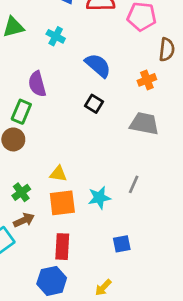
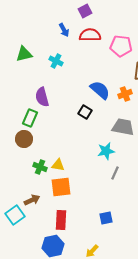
blue semicircle: (98, 65) -> (100, 90), moved
green cross: (21, 192) -> (40, 167), moved, turned -32
cyan star: (99, 198) -> (106, 151), moved

